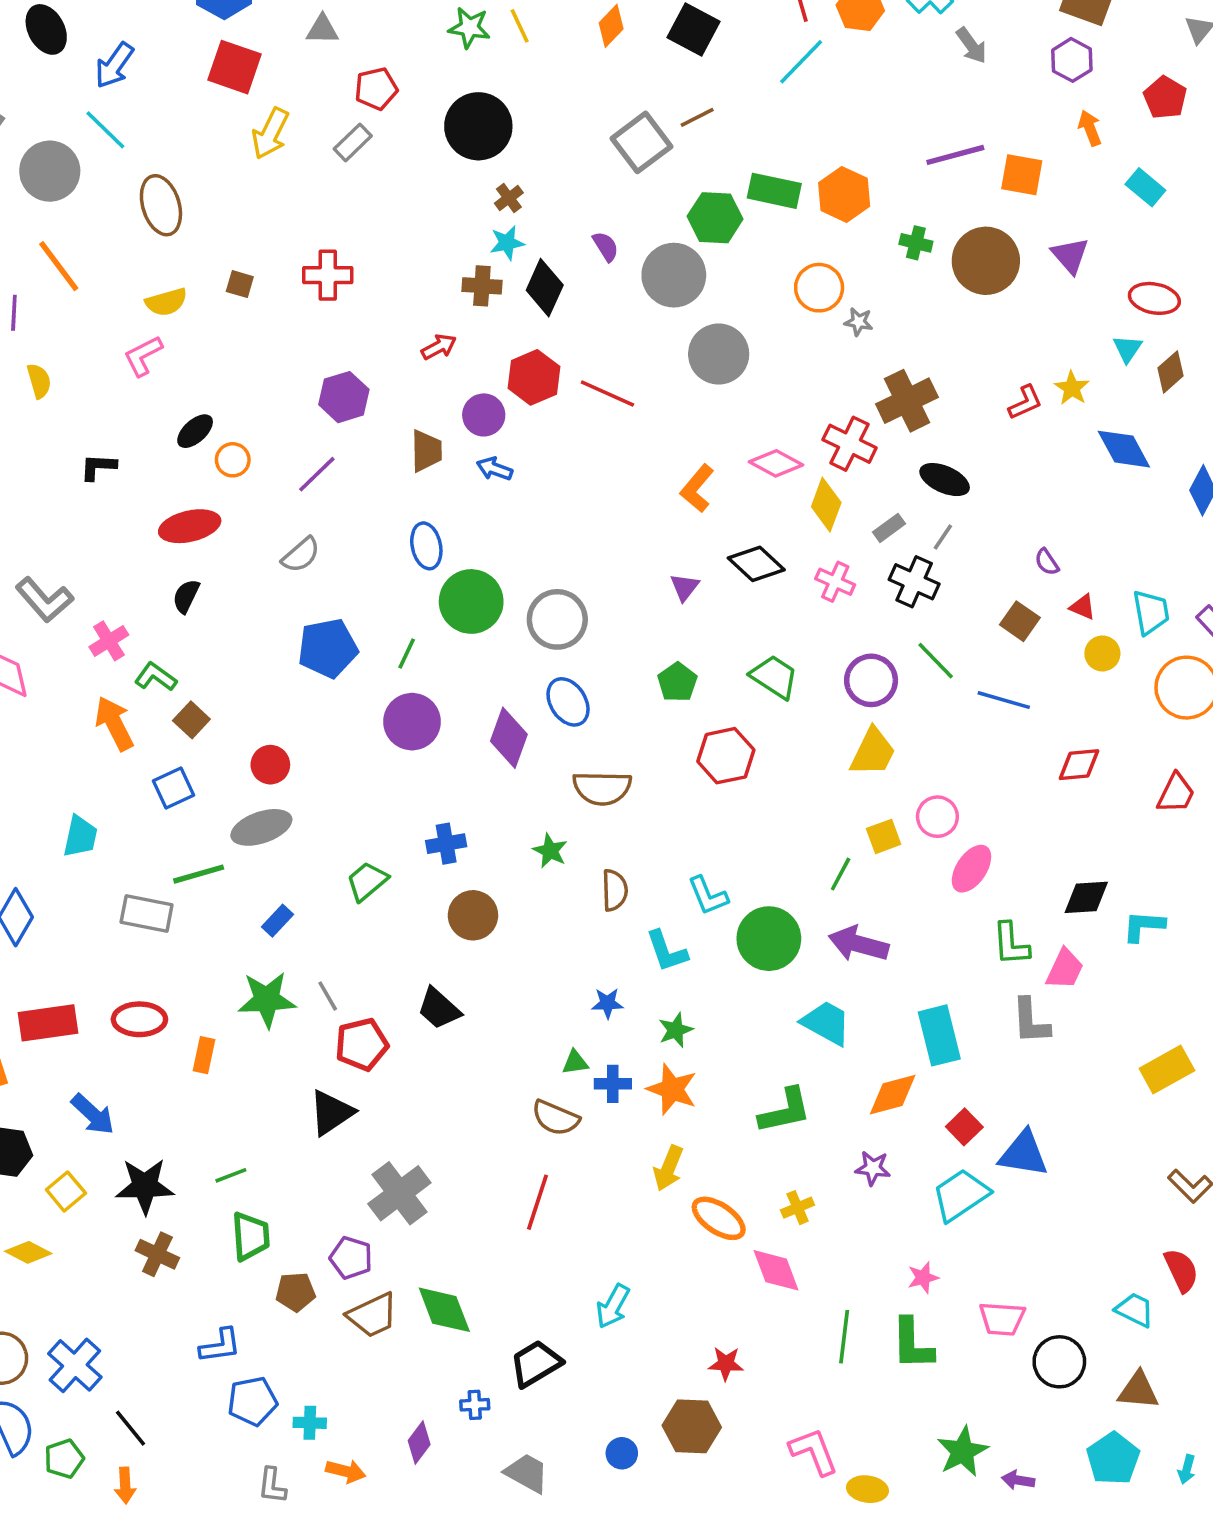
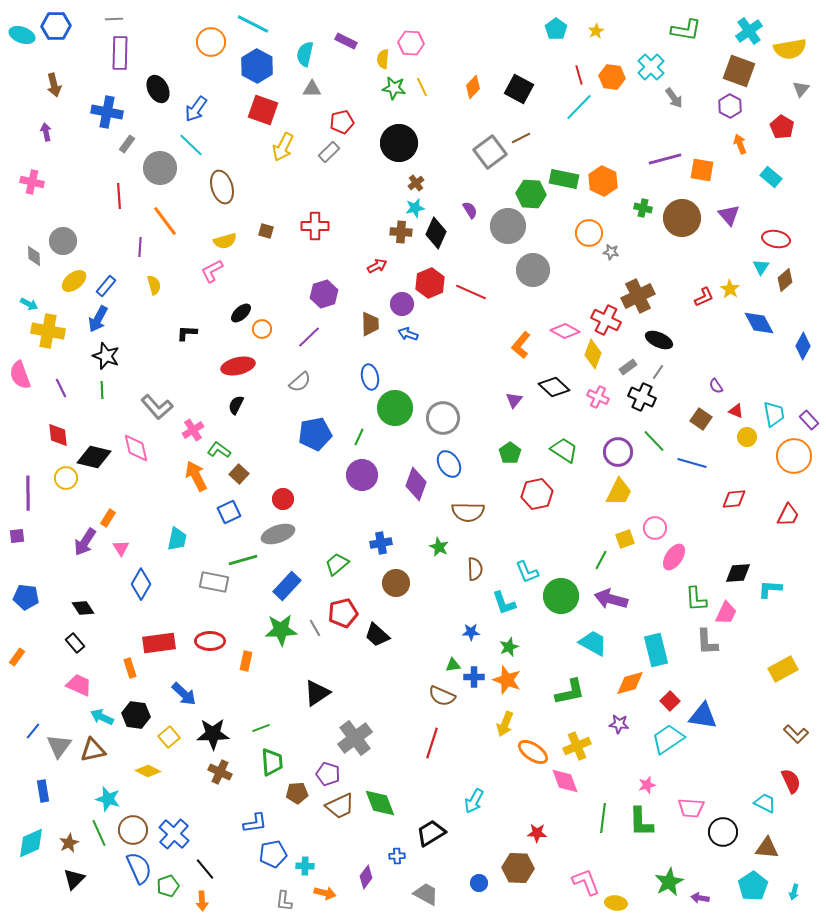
blue rectangle: (278, 921) -> (287, 586), size x1.6
red pentagon: (362, 1044) -> (343, 613), moved
yellow cross: (798, 1208) -> (577, 746), size x1.5

